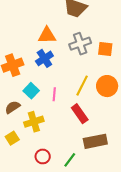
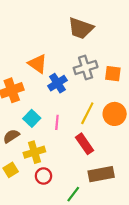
orange triangle: (47, 35) -> (38, 64), moved, turned 36
blue cross: (44, 58) -> (57, 83), moved
red circle: (43, 156) -> (43, 176), moved

